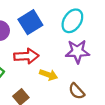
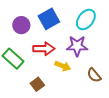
purple star: (77, 52) -> (77, 46), moved
brown semicircle: (77, 91) -> (94, 75), moved

